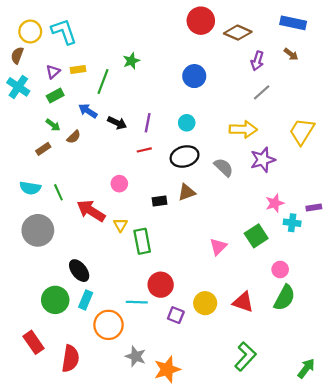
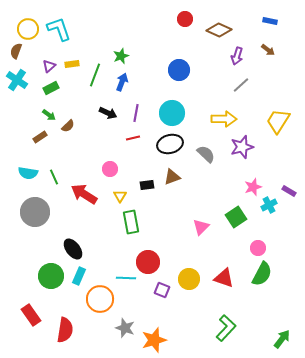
red circle: (201, 21) -> (185, 19), size x0.6
blue rectangle: (293, 23) -> (270, 21), size x0.6
blue arrow: (88, 111) -> (122, 82), moved, turned 78
cyan circle: (187, 123) -> (172, 113), size x1.6
purple rectangle: (314, 208) -> (289, 191), turned 40
cyan cross: (292, 223) -> (269, 205), turned -35
yellow triangle: (120, 225) -> (120, 196), moved

